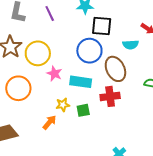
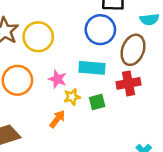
brown ellipse: (115, 69) -> (133, 50), turned 50
pink star: (54, 74) -> (57, 79), moved

